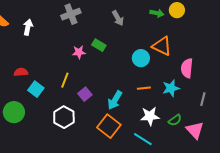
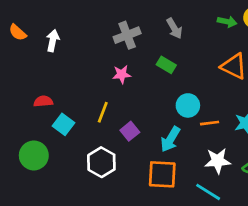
gray cross: (71, 14) -> (127, 35), moved
green rectangle: (99, 45) -> (166, 65), moved
cyan circle: (141, 58) -> (188, 105), moved
orange square: (109, 126) -> (162, 174), turned -35

